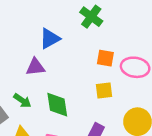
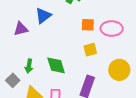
purple triangle: (35, 67) -> (21, 29), moved
green arrow: (22, 101) -> (29, 66), turned 72

